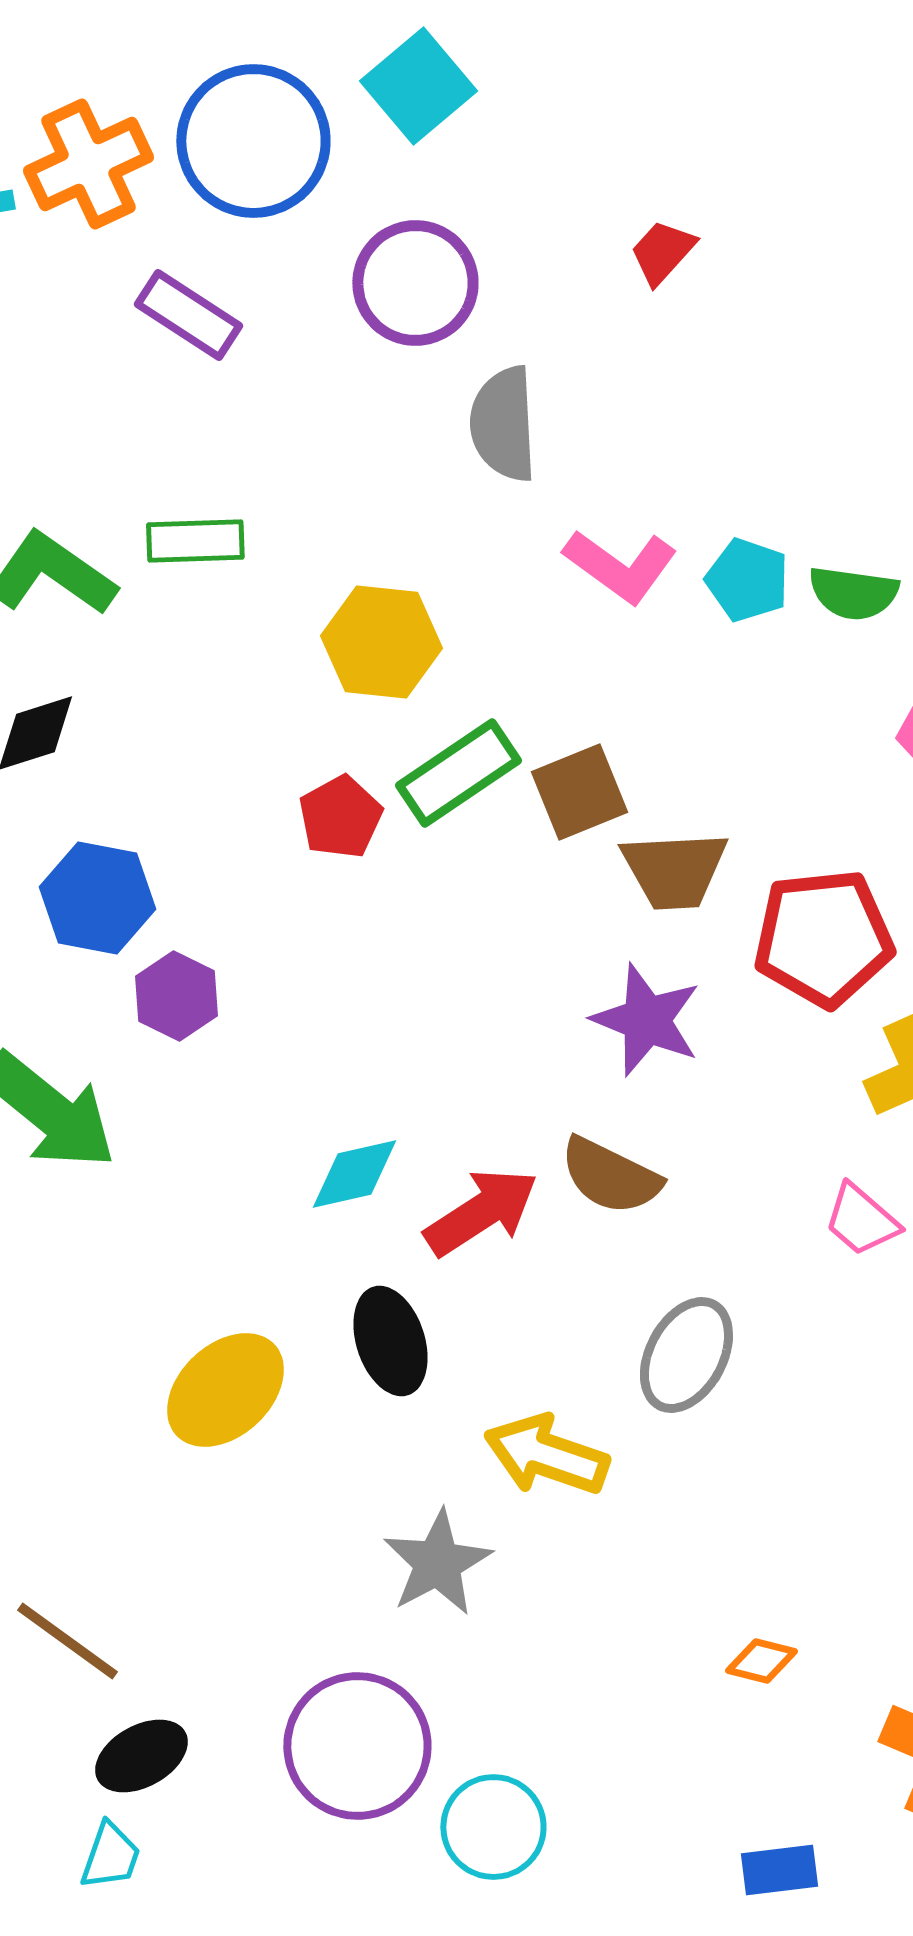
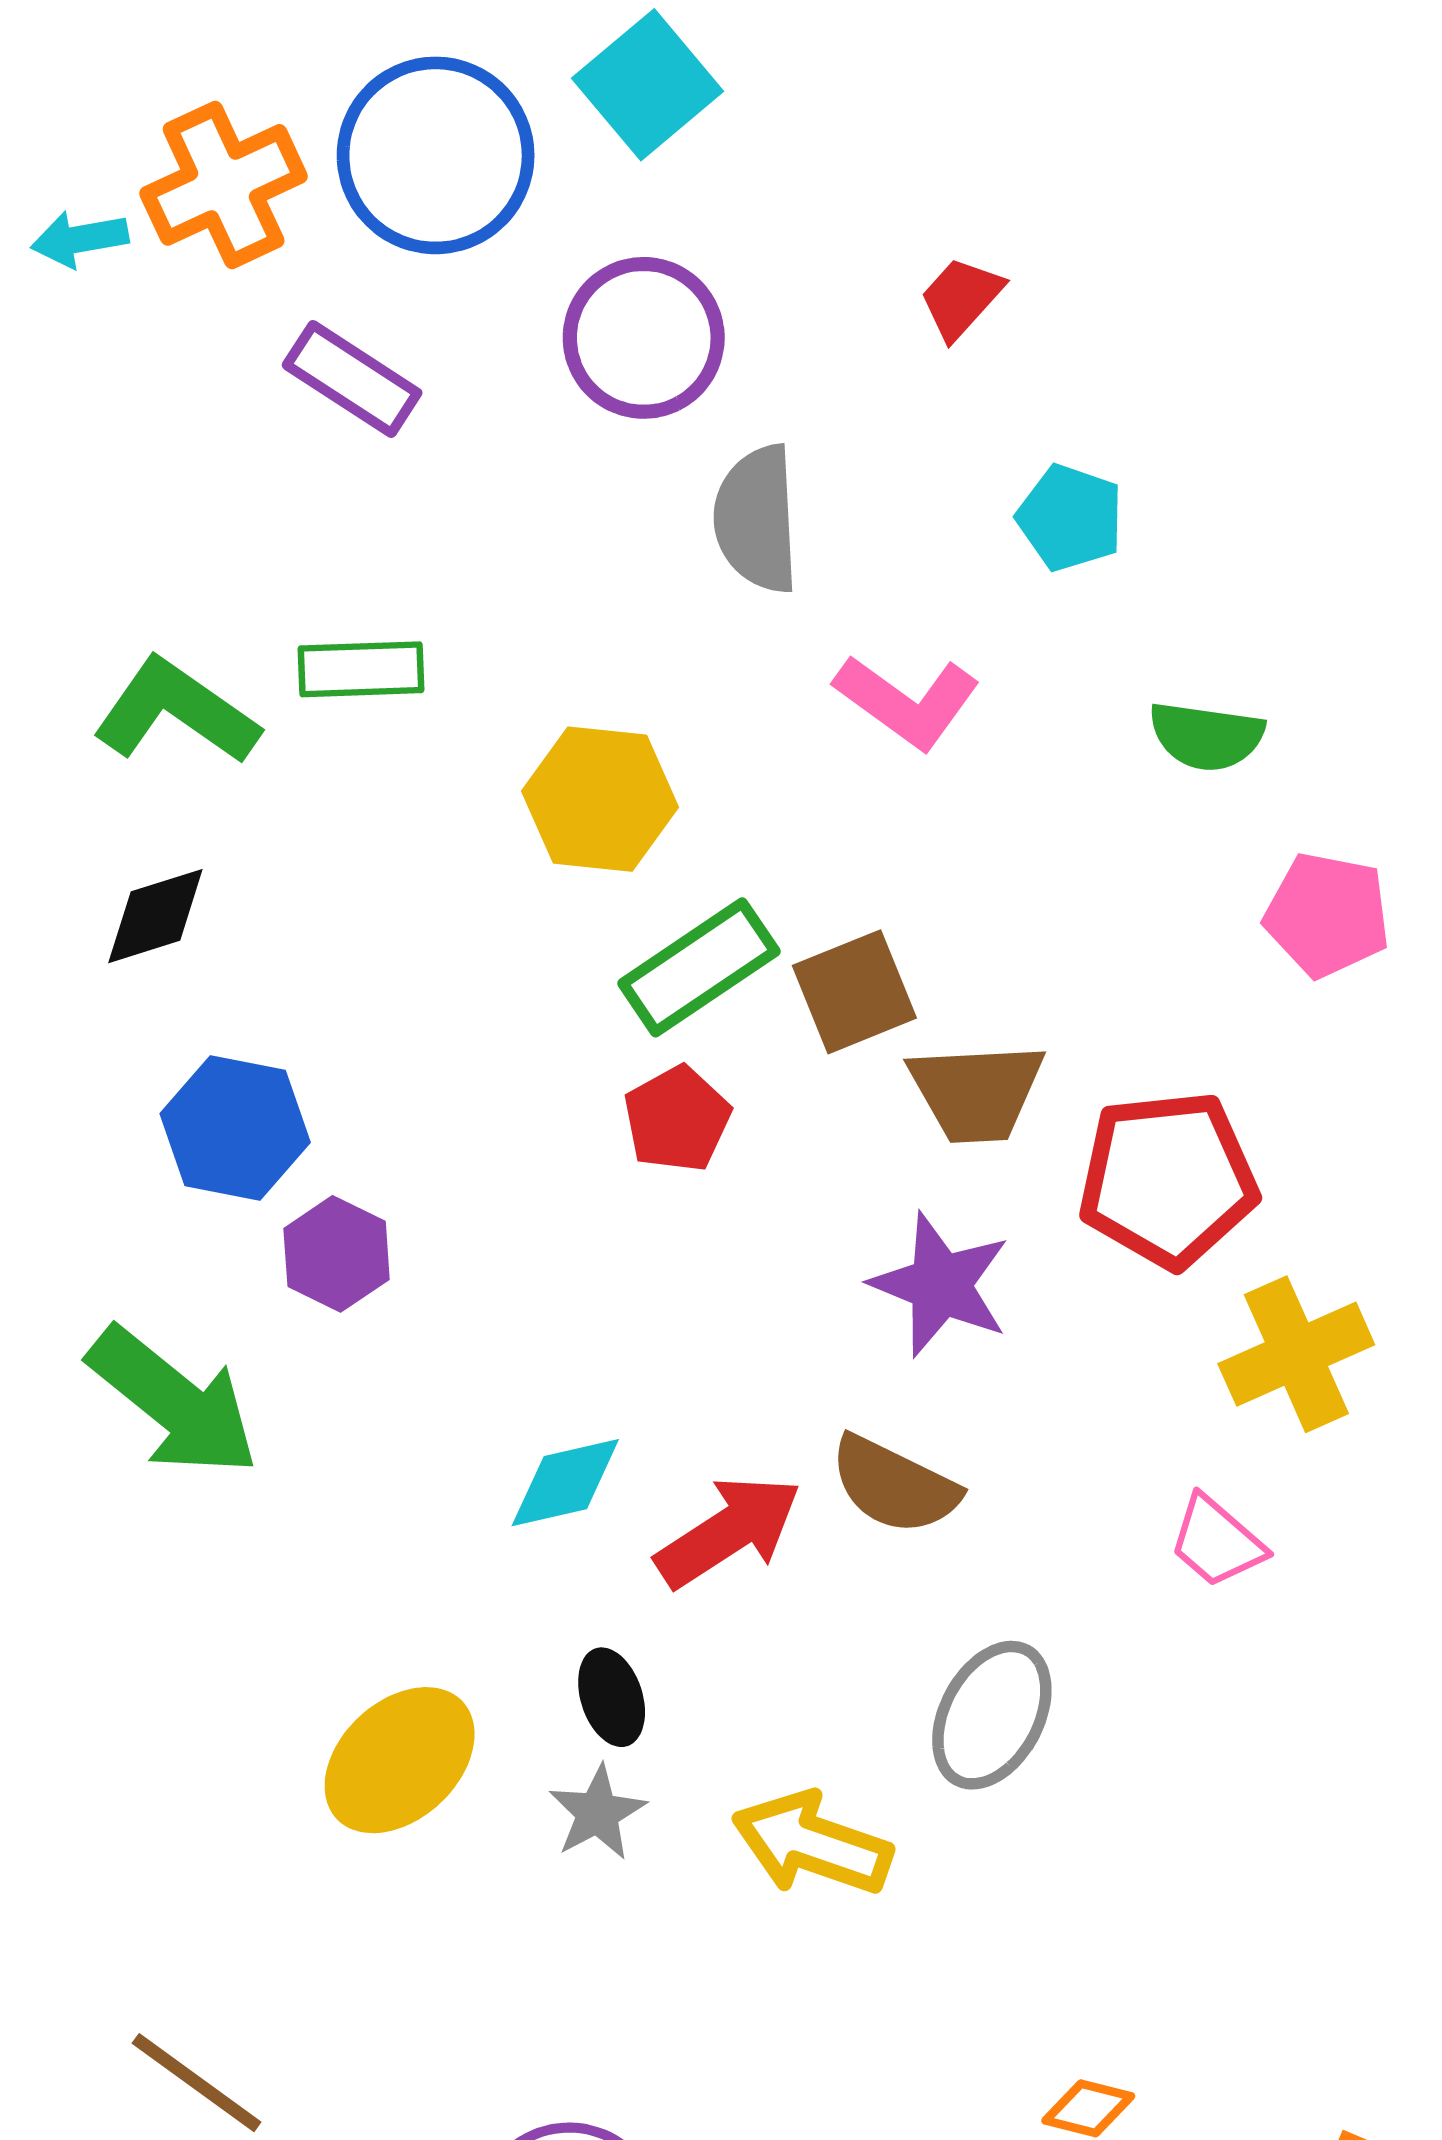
cyan pentagon: (747, 580) -> (1070, 518), moved
red pentagon: (340, 817) -> (677, 1119), moved
black ellipse: (390, 1341) -> (612, 1697), size x0.7
gray star: (437, 1563) -> (597, 1813), moved, size x0.7

